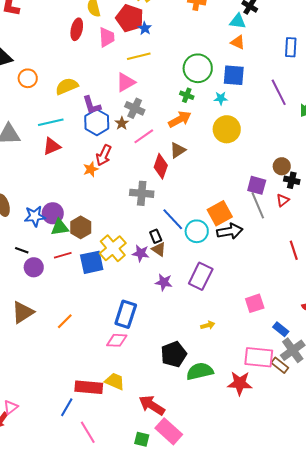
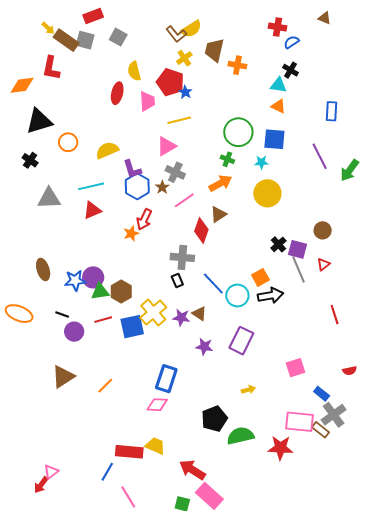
black cross: (292, 180) -> (278, 244), moved, turned 35
orange square: (220, 213) -> (260, 277), size x0.7
black rectangle: (156, 236) -> (177, 280), moved

